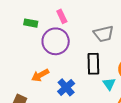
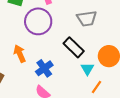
black rectangle: (93, 64) -> (74, 47), turned -50
orange arrow: (40, 75) -> (20, 54), turned 90

